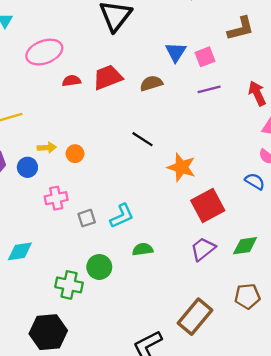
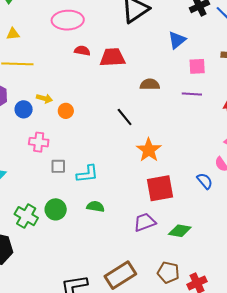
blue triangle: (176, 52) -> (177, 40), moved
brown semicircle: (151, 83) -> (150, 84), moved

